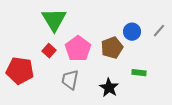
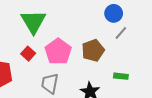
gray line: (159, 31) -> (121, 33), moved
blue circle: (132, 32) -> (114, 13), moved

